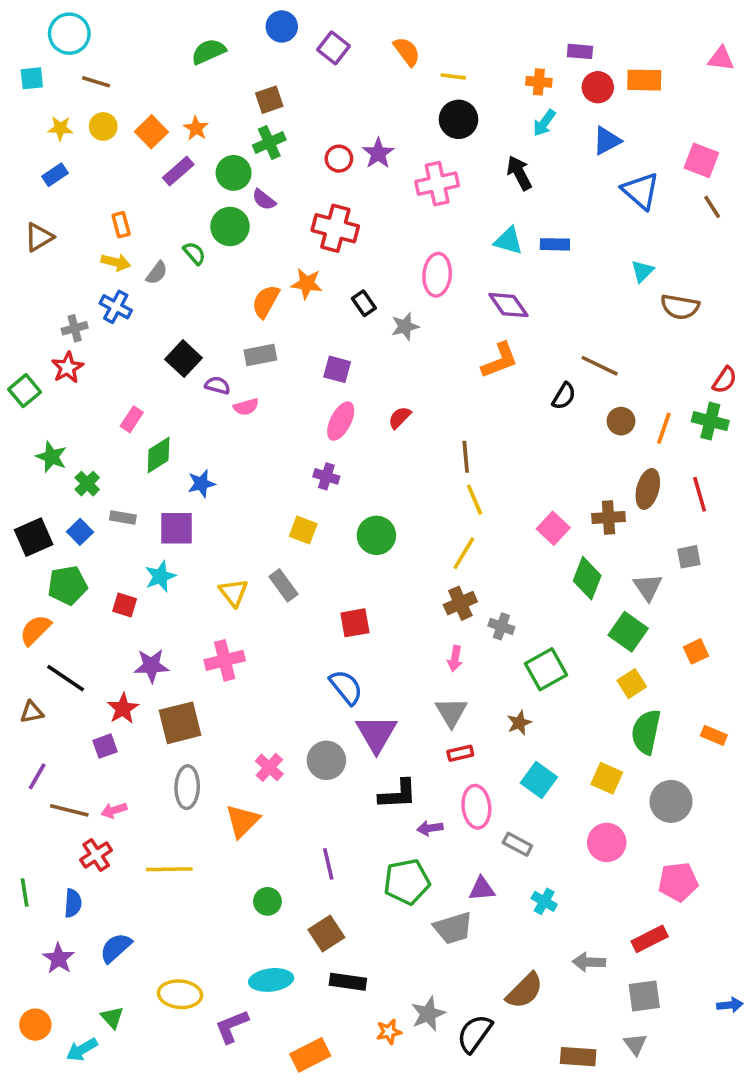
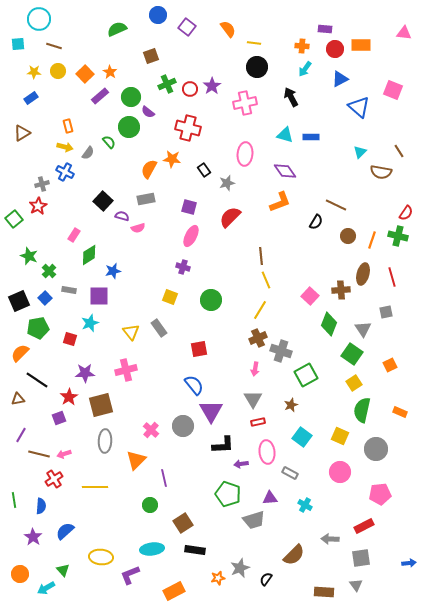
green cross: (269, 143) -> (167, 84), moved
brown line: (712, 207) -> (399, 151), moved
red semicircle: (400, 418) -> (230, 217), moved, size x1.6
gray cross: (501, 626) -> (281, 351), size x1.5
purple line: (328, 864) -> (164, 478), moved
green pentagon: (407, 882) -> (228, 494), turned 30
black semicircle: (475, 1034) -> (266, 579), size x0.6

